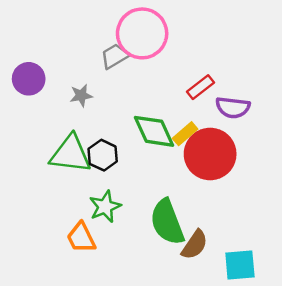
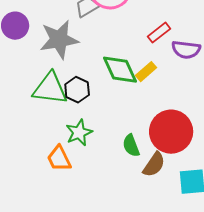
gray star: (81, 95) -> (59, 40), size x2.0
red circle: (210, 154) -> (171, 132), moved
green semicircle: (167, 222) -> (131, 146), size x0.6

